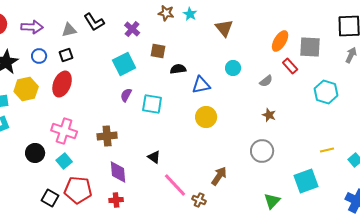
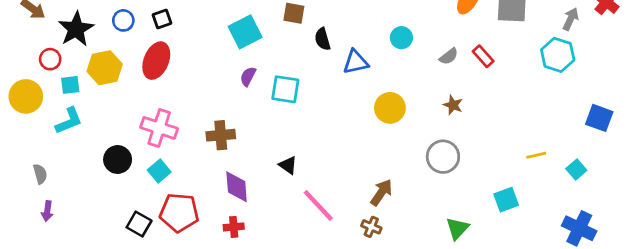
red rectangle: (290, 66) -> (483, 56), moved
black semicircle: (178, 69) -> (323, 39), turned -98
cyan hexagon: (326, 92) -> (558, 55), moved
yellow circle: (206, 117) -> (390, 108), moved
cyan square: (306, 181) -> (506, 200), size x0.7
brown cross: (199, 200) -> (371, 227), moved

